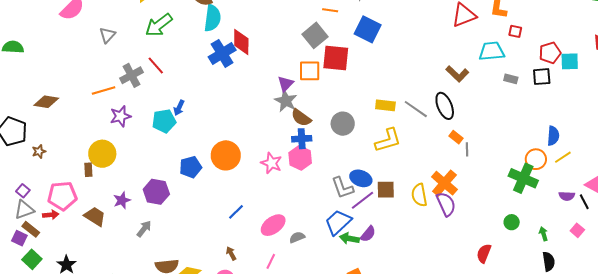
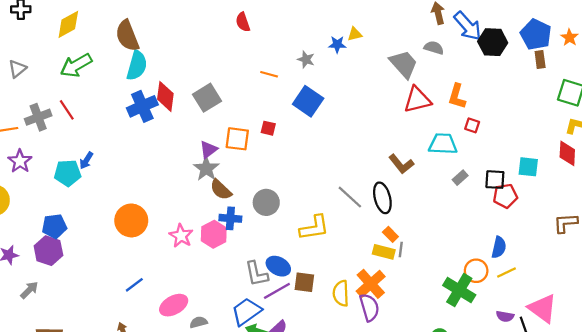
gray square: (315, 35) -> (207, 98), moved
red pentagon: (550, 53) -> (505, 196), moved
red square: (336, 58) -> (268, 128), size x0.5
gray rectangle: (511, 79) -> (460, 178), turned -64
yellow rectangle: (385, 105) -> (384, 252), moved
purple star: (121, 116) -> (20, 161), turned -30
blue cross: (302, 139) -> (230, 218), moved
blue pentagon: (191, 167) -> (54, 226), moved

